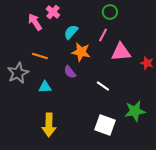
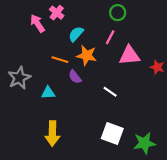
orange line: (40, 56) -> (60, 60), moved
green star: (135, 111) -> (144, 143), moved

